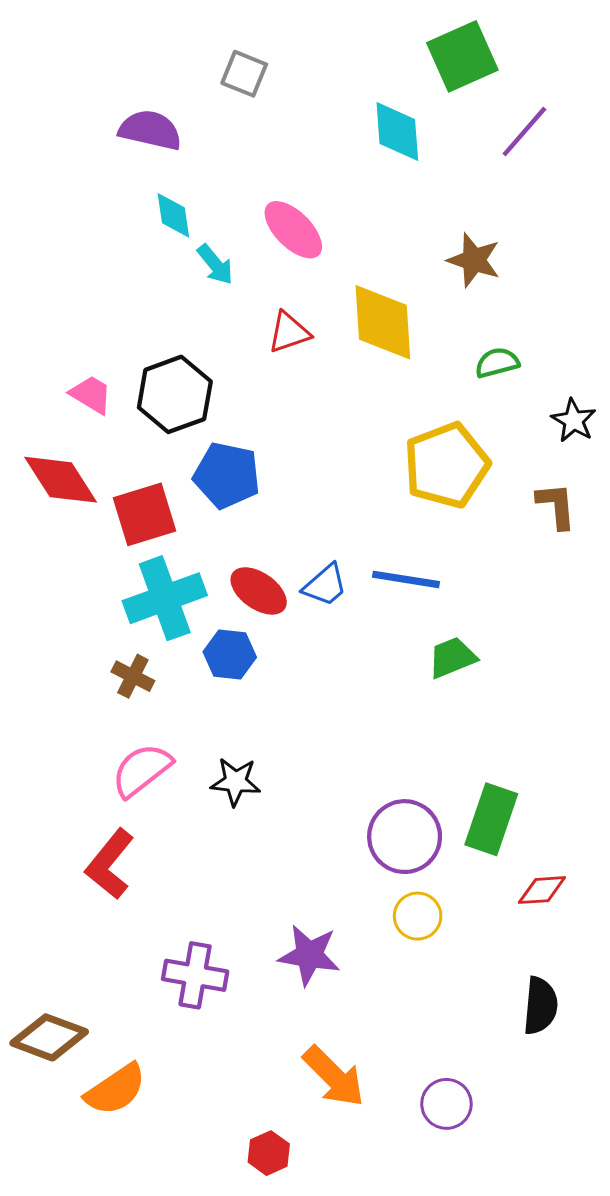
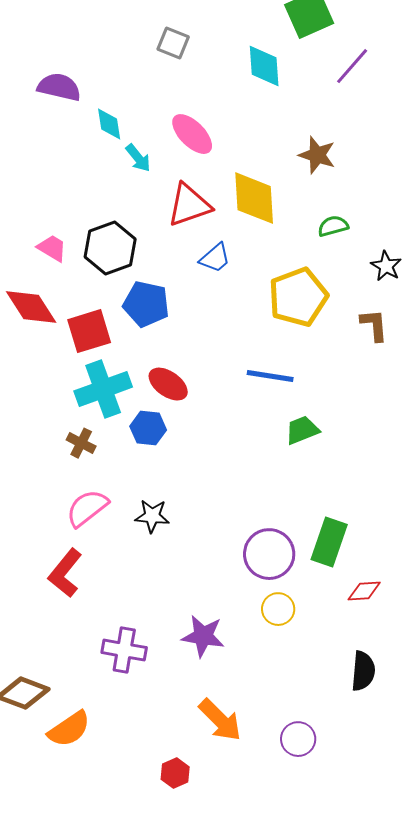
gray square: (244, 74) -> (173, 43), moved
purple semicircle: (150, 130) -> (59, 87), moved
red triangle: (289, 332) -> (189, 205), size x1.5
blue trapezoid: (325, 585) -> (215, 258), moved

